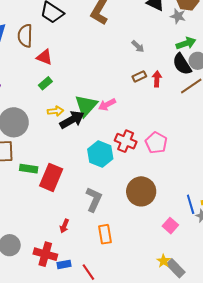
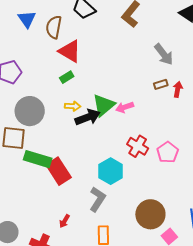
gray arrow: (138, 46) -> (164, 54), size x1.6
red triangle: (44, 57) -> (70, 51), size x1.4
cyan hexagon: (100, 154) -> (111, 171), moved
green rectangle: (29, 169) -> (38, 159), size x1.5
red rectangle: (51, 177) -> (59, 171), turned -64
brown circle: (141, 191) -> (150, 214), moved

